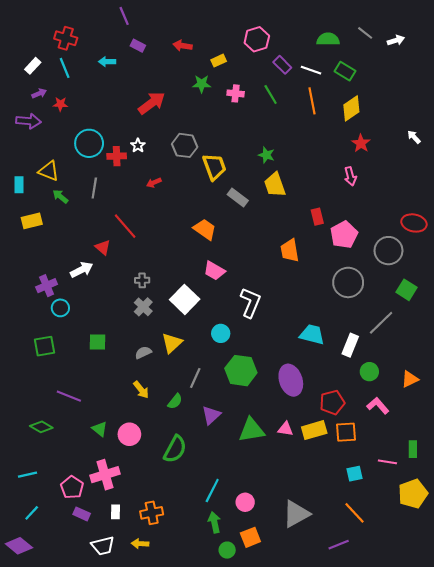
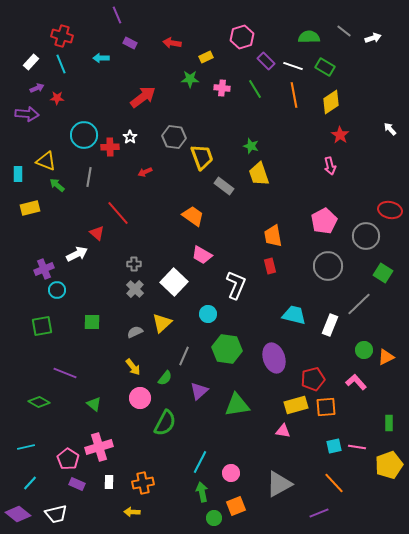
red rectangle: (317, 217) -> (270, 266), moved
green circle: (369, 372) -> (364, 350), moved
pink triangle: (285, 429) -> (283, 431), moved
pink circle: (129, 434) -> (140, 398), moved
pink line: (387, 462) -> (357, 447), moved
white trapezoid: (103, 546) -> (56, 514), moved

